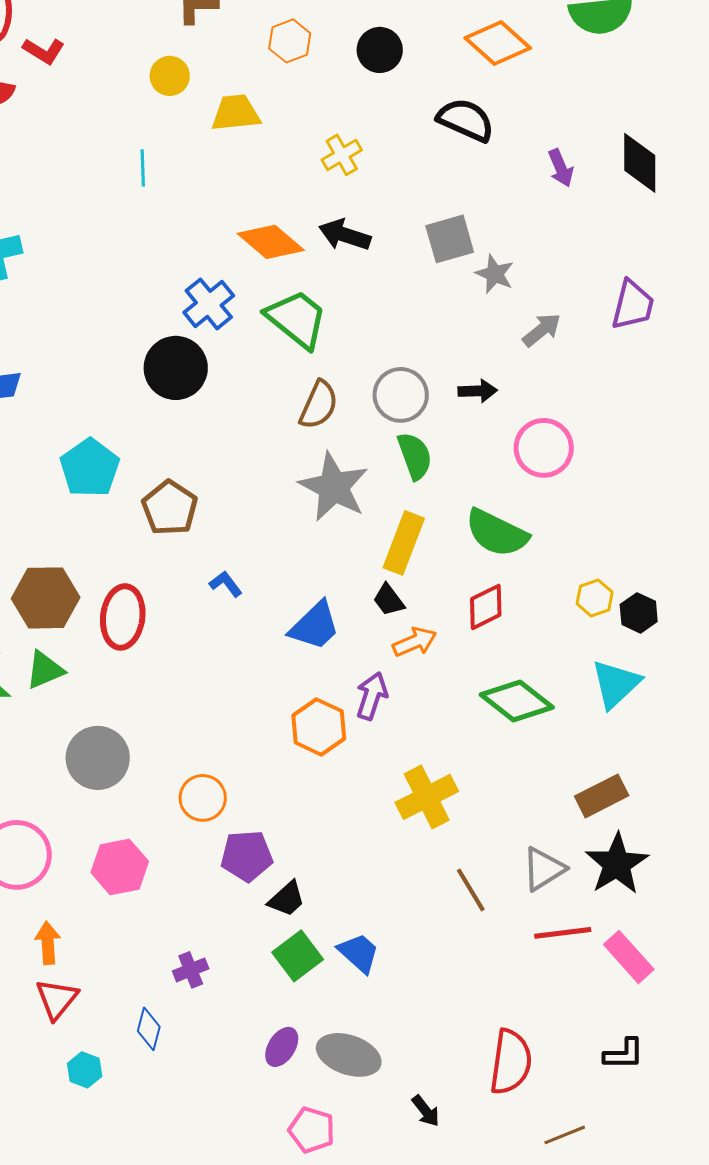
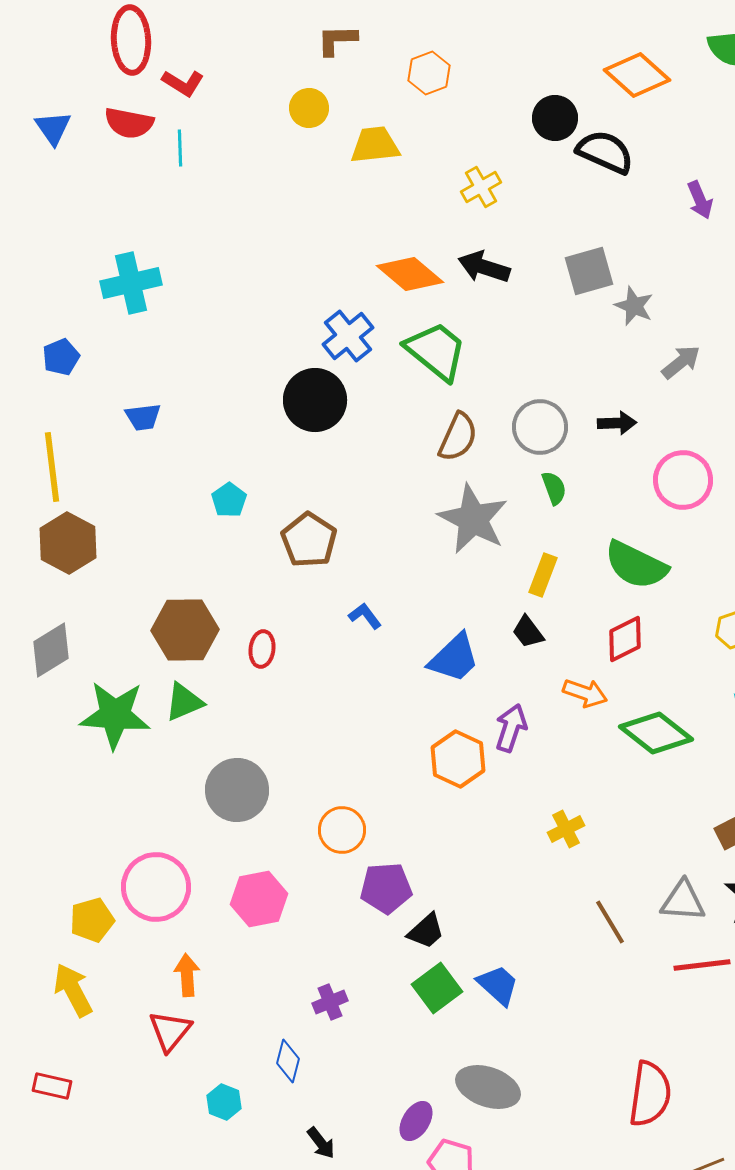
black circle: (380, 50) -> (555, 118), moved
cyan line: (143, 168) -> (180, 148), moved
green semicircle: (415, 456) -> (554, 488), size x0.7
cyan pentagon: (90, 468) -> (229, 500), size x0.6
yellow rectangle: (404, 543) -> (543, 575), size x0.7
red ellipse: (123, 617) -> (262, 649), size x0.6
orange arrow: (415, 642) -> (585, 693), moved, turned 42
yellow cross: (427, 797) -> (566, 829), size x0.6
gray triangle: (544, 869) -> (683, 901), turned 36
red triangle: (57, 999) -> (170, 1031), moved
purple ellipse: (282, 1047) -> (416, 1121), moved
black arrow: (426, 1111) -> (321, 1143), moved

